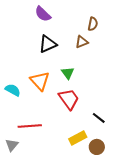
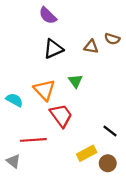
brown semicircle: (93, 24) -> (112, 39), moved, turned 96
brown triangle: (82, 42) -> (91, 47), turned 32
red trapezoid: (69, 99) -> (61, 115), moved
gray triangle: (12, 145) -> (13, 161), turned -32

